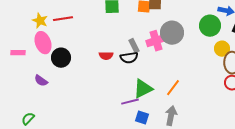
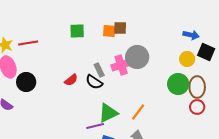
green circle: (210, 26) -> (178, 84), moved
yellow circle: (222, 49) -> (187, 59), moved
red semicircle: (106, 56) -> (71, 80), turned -40
black semicircle: (129, 58) -> (94, 82), turned 42

